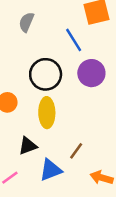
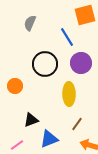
yellow ellipse: (47, 113) -> (69, 94), moved
brown line: (76, 151) -> (77, 124), moved

